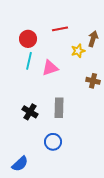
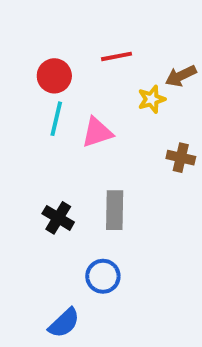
brown arrow: (93, 39) -> (181, 76), turned -133
blue semicircle: (20, 164) -> (64, 323), moved

